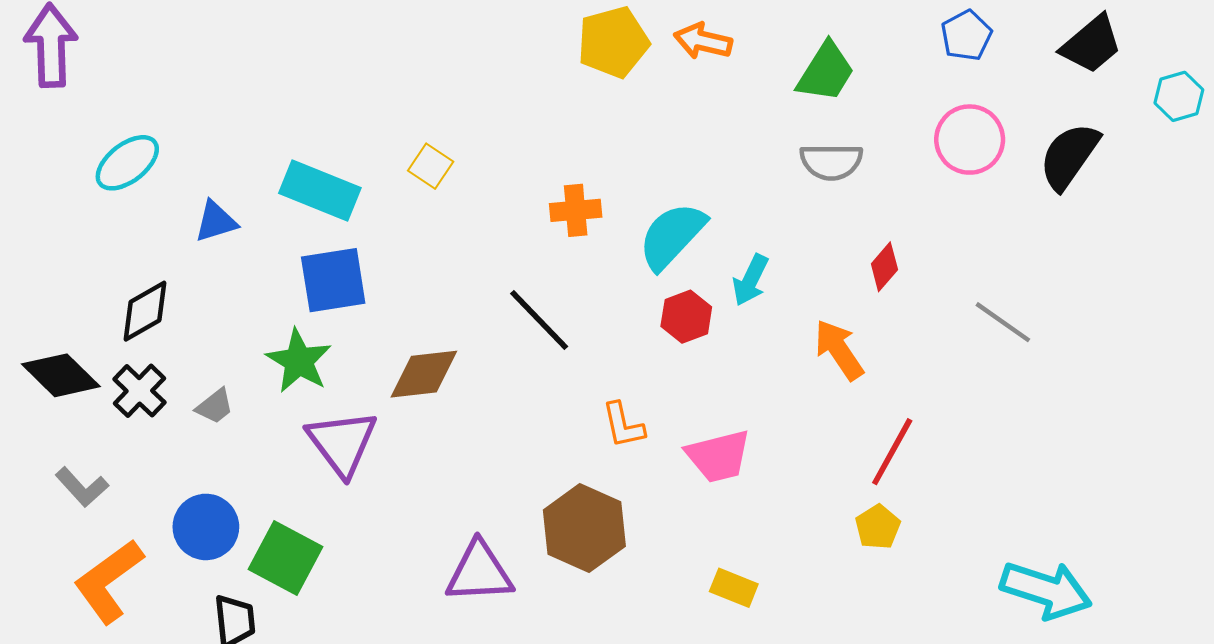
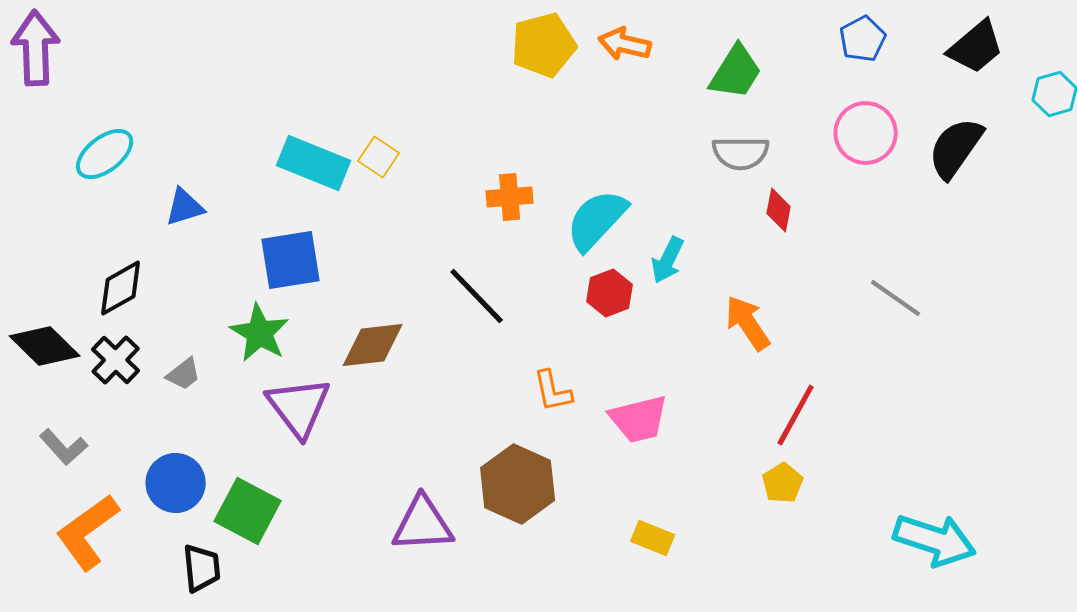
cyan rectangle: (320, 190) -> (314, 163), moved
red diamond: (884, 267) -> (779, 210), moved, turned -30

